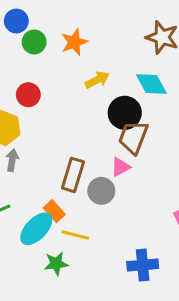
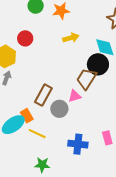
black circle: (125, 113) -> (98, 64), moved
green star: (56, 264) -> (42, 165), moved
blue cross: (143, 265) -> (78, 144), moved

